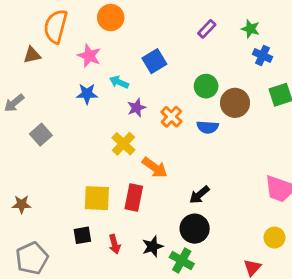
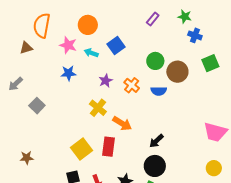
orange circle: (111, 18) -> (88, 25), moved
cyan arrow: (119, 82) -> (91, 53), moved
yellow square: (97, 198) -> (82, 149), turned -35

